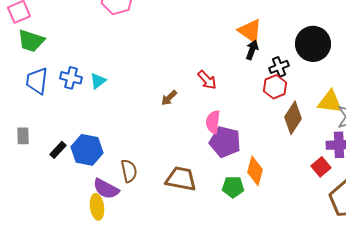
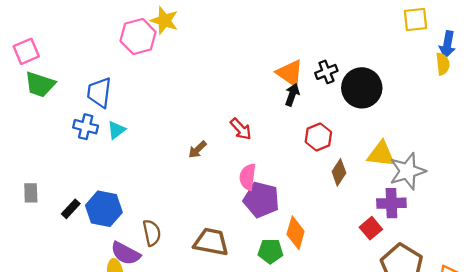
black cross: (279, 67) -> (326, 72), moved
blue trapezoid: (37, 81) -> (99, 92), moved
brown diamond: (293, 118) -> (339, 172), size x0.7

